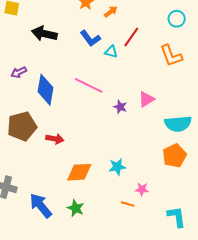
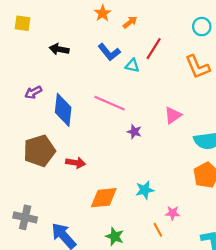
black arrow: (44, 34) -> (59, 49), size x0.7
purple star: (120, 107) -> (134, 132), moved
orange line: (128, 204) -> (158, 230), turned 48
green star: (76, 208) -> (115, 236), moved

